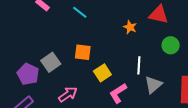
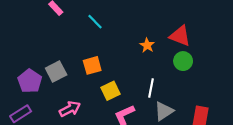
green circle: (171, 45) -> (183, 61), moved
orange square: (83, 52) -> (92, 65), turned -30

